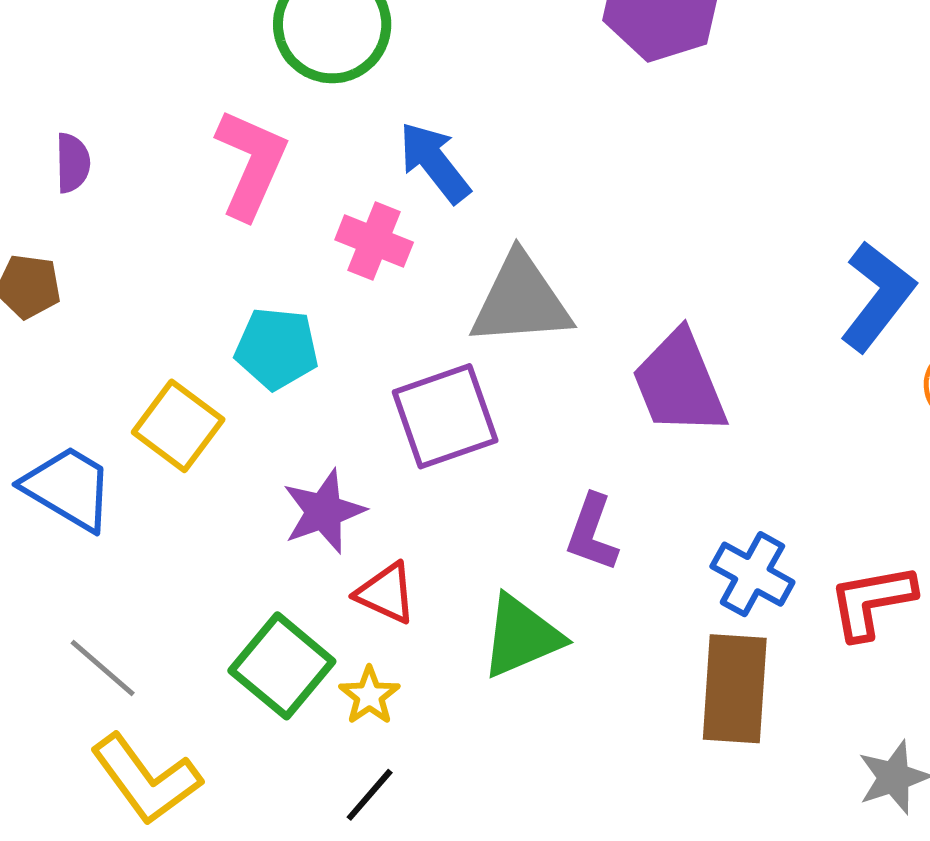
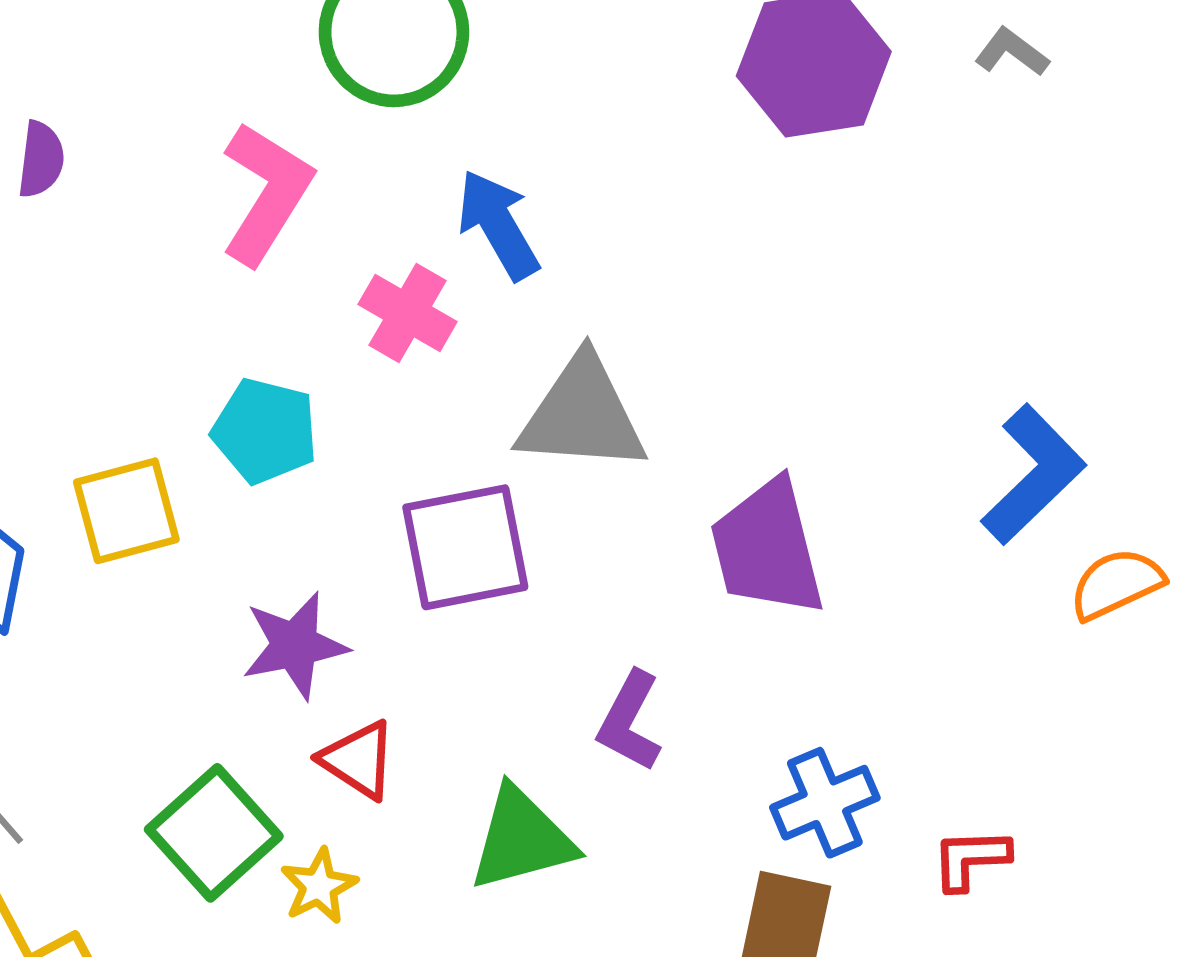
yellow square: (178, 426) -> (126, 511), turned 30
blue cross: (752, 574) -> (825, 803), turned 30
red L-shape: (872, 602) -> (971, 859), size x0.7

